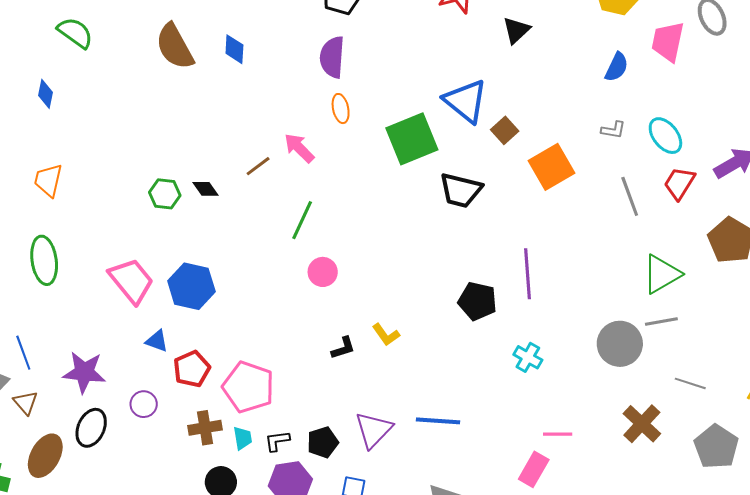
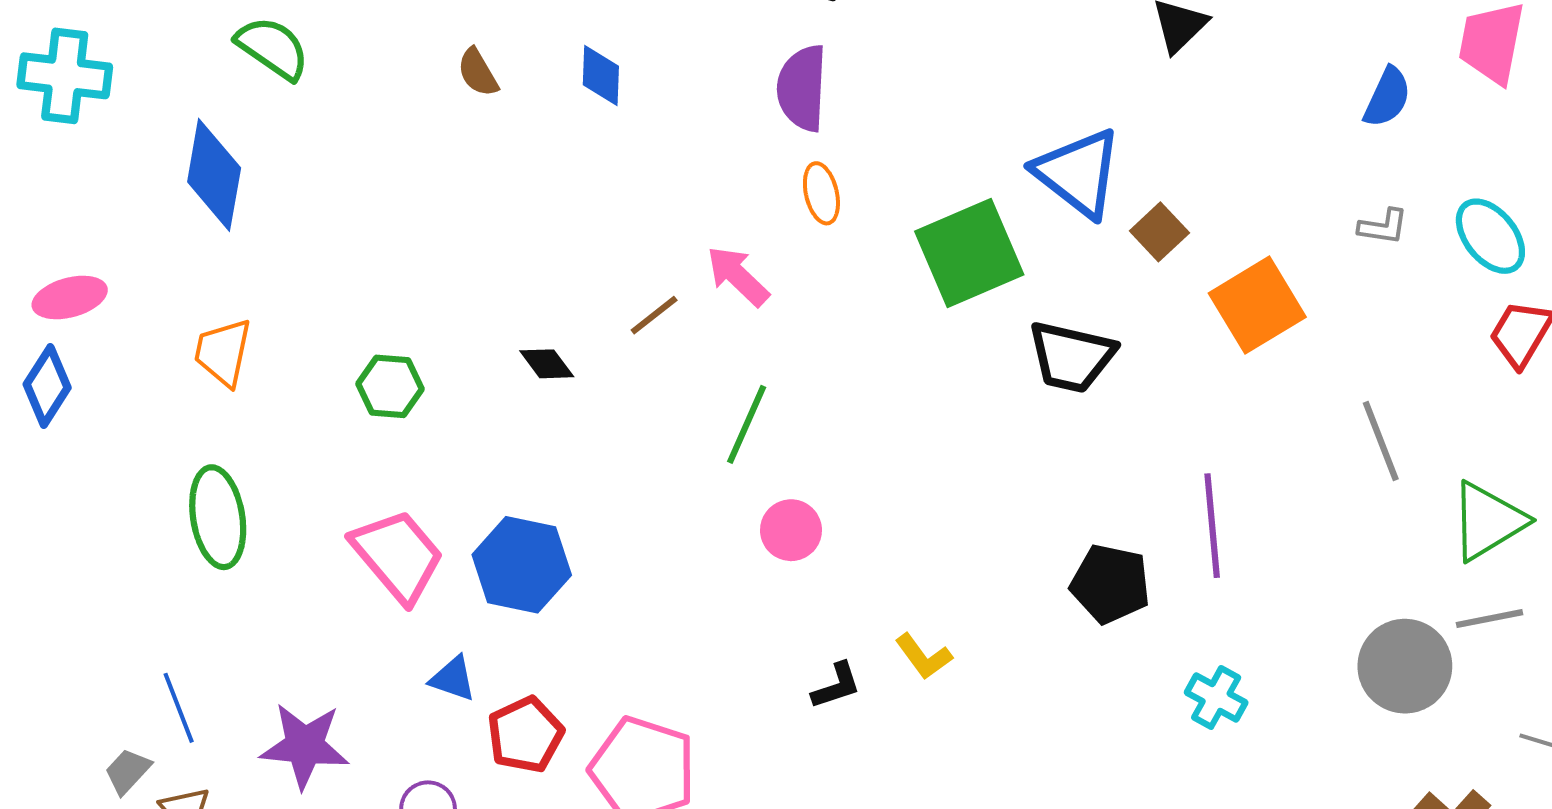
brown semicircle: (175, 47) -> (478, 72), size x0.5
blue diamond: (46, 94) -> (214, 175), size x1.8
green hexagon: (165, 194) -> (390, 386), moved
gray line: (630, 196) -> (1381, 441), moved

